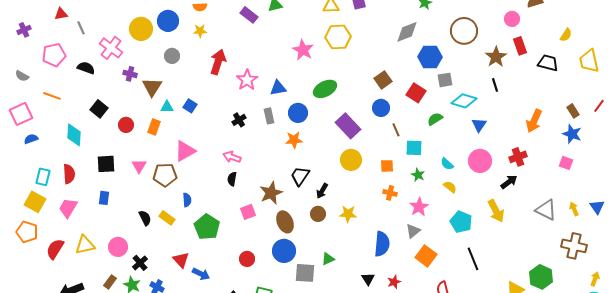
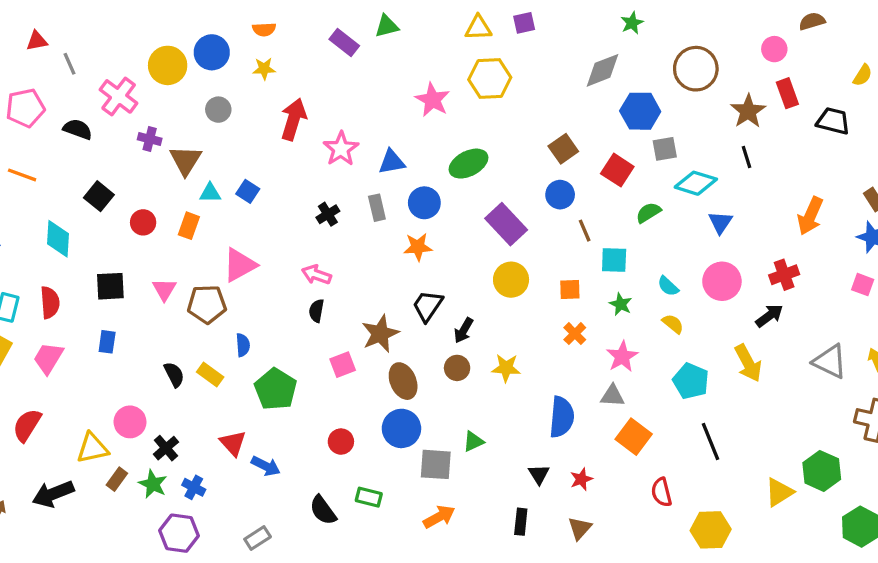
orange cross: (390, 193) -> (575, 334), turned 32
gray triangle: (413, 231) -> (612, 396), turned 42
yellow triangle: (85, 245) -> (92, 448), moved

